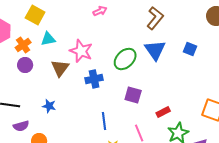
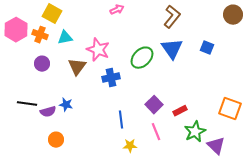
orange cross: (23, 45) -> (40, 35), moved, turned -35
purple square: (133, 95) -> (154, 105), moved, turned 30
purple semicircle: (21, 126) -> (48, 112), moved

